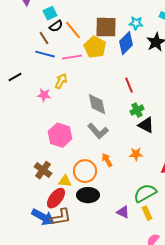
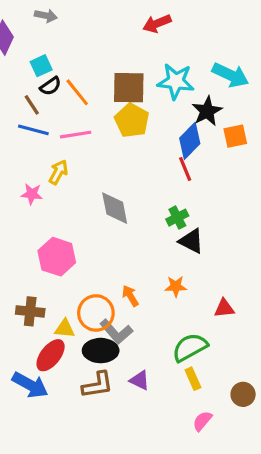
cyan star: (136, 23) -> (176, 81), size x1.6
blue diamond: (126, 43) -> (190, 141), moved
yellow pentagon: (95, 47) -> (132, 120), moved
red line: (129, 85) -> (185, 169), moved
gray L-shape: (98, 131) -> (116, 332), moved
brown cross: (43, 170) -> (30, 311), turned -30
purple triangle: (123, 212) -> (140, 380), moved
brown L-shape: (61, 217) -> (97, 385), moved

